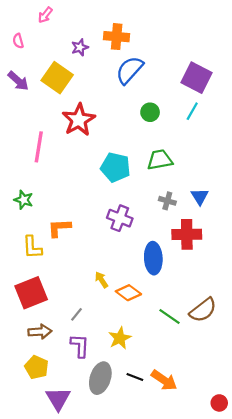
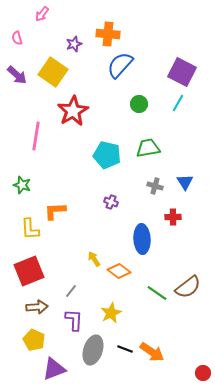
purple cross: (120, 218) -> (111, 202), size x0.6
red cross: (187, 234) -> (173, 217), size x0.6
purple triangle: (58, 399) -> (54, 369), turned 40

